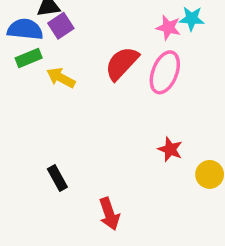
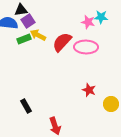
green rectangle: (29, 58) -> (24, 39), moved
pink ellipse: (165, 72) -> (86, 47), turned 70
yellow arrow: (61, 78) -> (38, 35), moved

